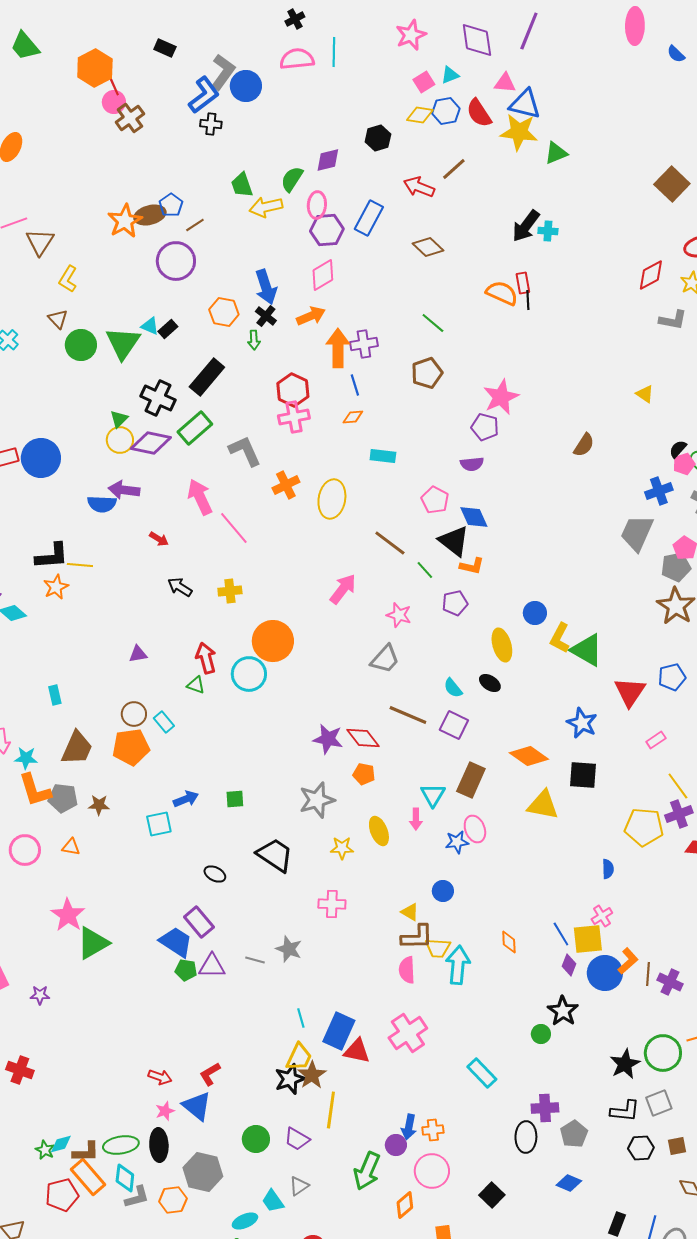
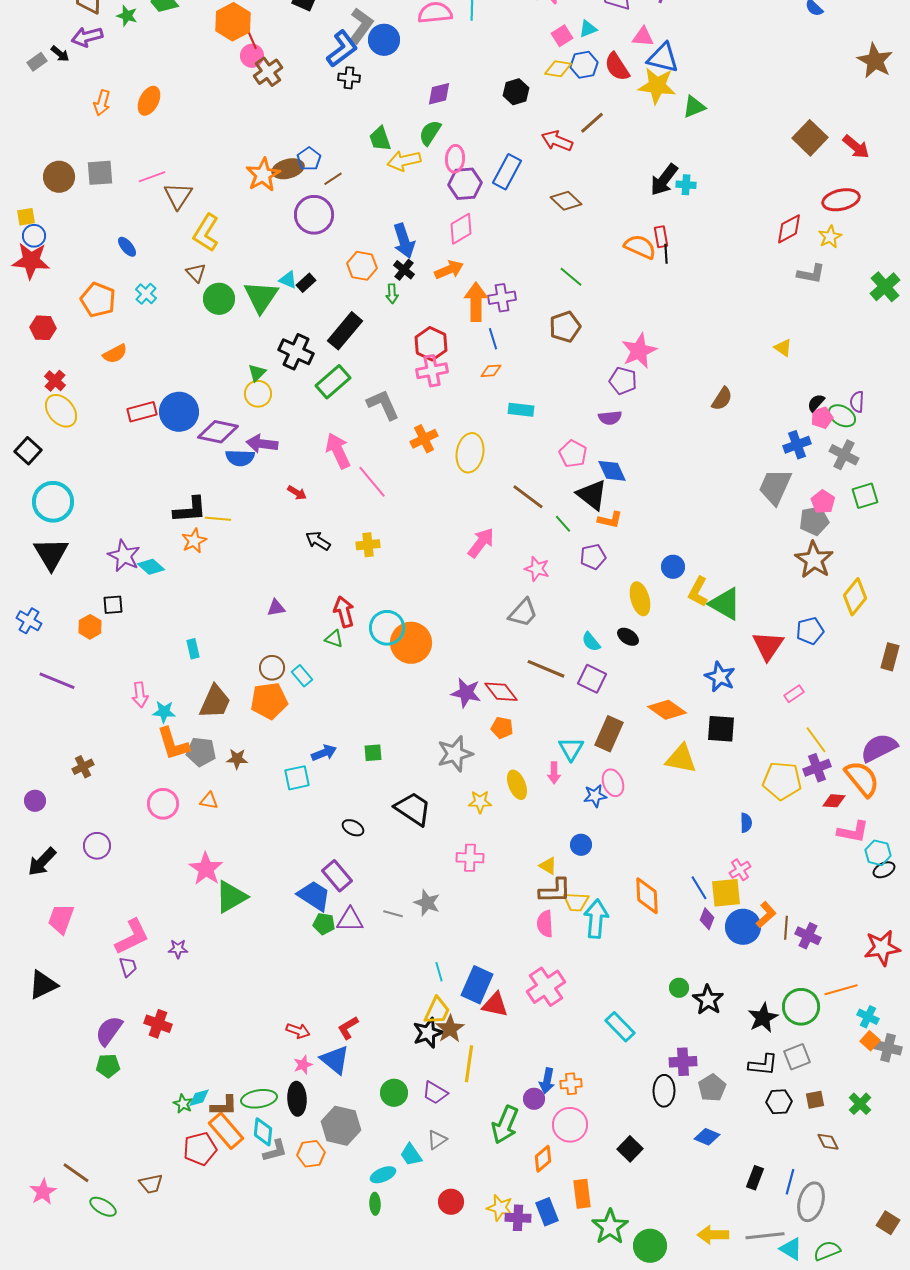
purple diamond: (328, 160) -> (439, 94), moved
yellow L-shape: (68, 279) -> (206, 233), size x1.4
purple diamond: (151, 443) -> (218, 432), moved
orange circle: (273, 641) -> (411, 643), moved
orange diamond: (509, 942) -> (647, 896), size x1.6
black star: (563, 1011) -> (708, 1000), moved

